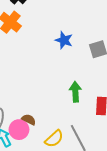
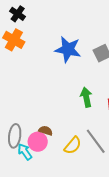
blue star: (64, 40) -> (68, 49), size x1.5

